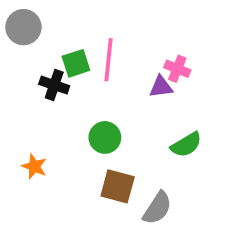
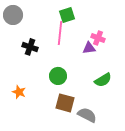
green square: (76, 63) -> (67, 15), moved
gray semicircle: (157, 208) -> (87, 115), turned -96

